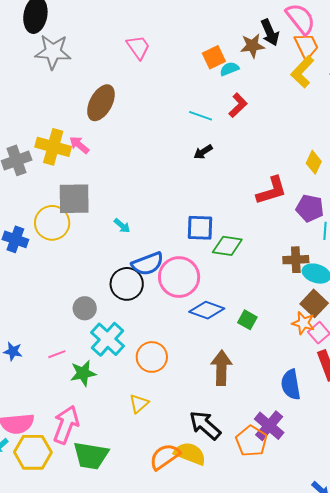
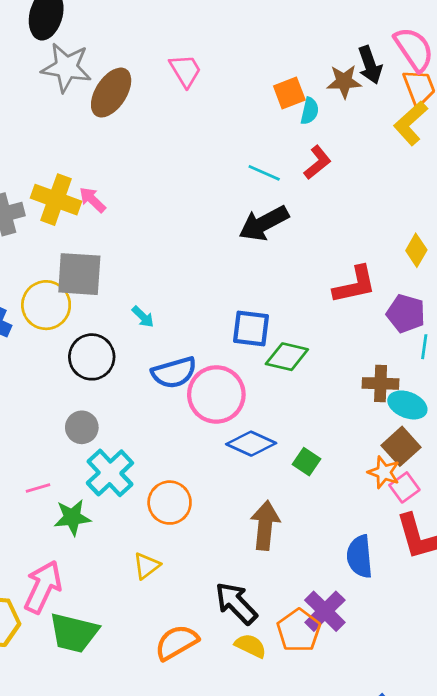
cyan semicircle: (229, 69) -> (310, 111), turned 120
brown ellipse: (101, 103) -> (111, 93), moved
black arrow: (203, 152) -> (264, 223), size x1.8
black circle: (127, 284) -> (92, 357), moved
yellow semicircle: (190, 454) -> (251, 646), moved, size x0.7

